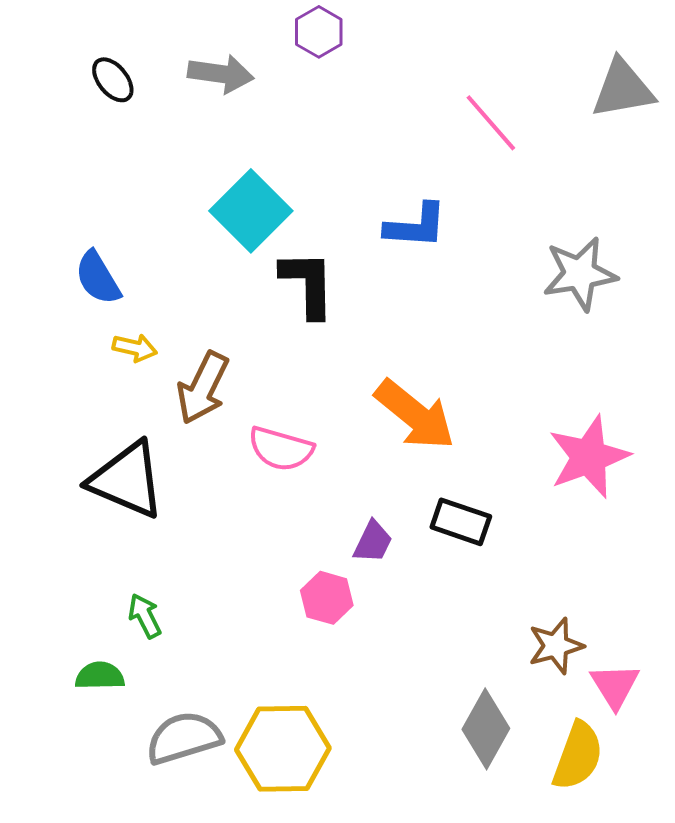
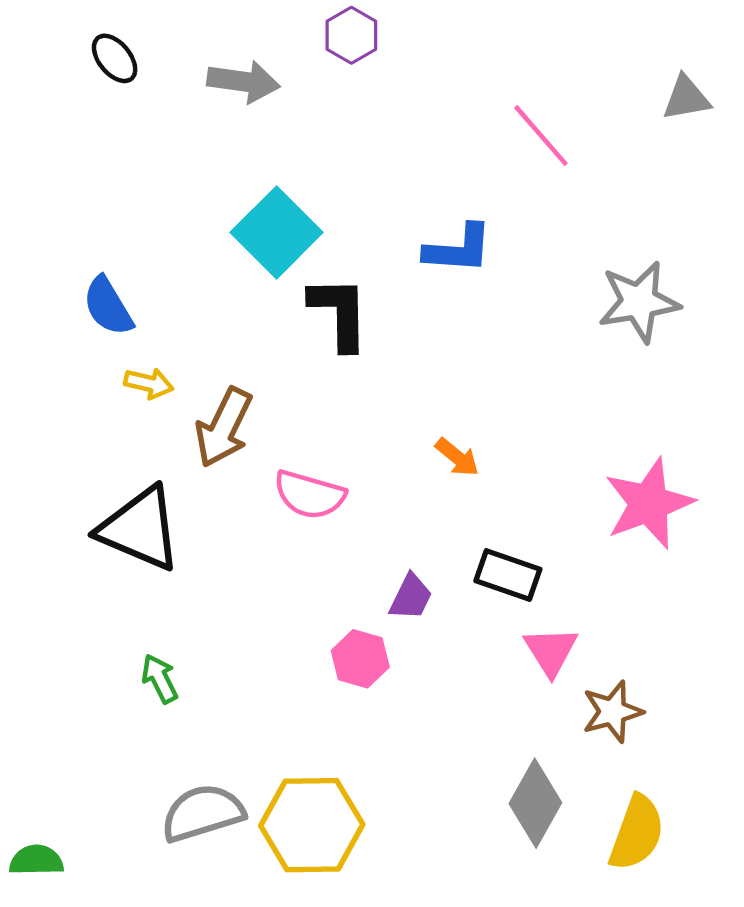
black ellipse: (113, 80) -> (115, 58), moved
gray triangle: (623, 89) -> (686, 98), size x0.7
orange arrow: (415, 415) -> (457, 457), size x0.5
green semicircle: (100, 676) -> (36, 860), moved
pink triangle: (615, 686) -> (551, 651), moved

